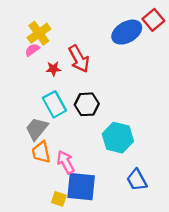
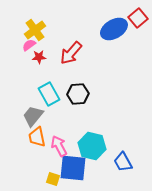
red arrow: (79, 59) -> (71, 53), turned 70
red star: (53, 69) -> (39, 57), moved
cyan hexagon: (118, 138) -> (92, 146), moved

